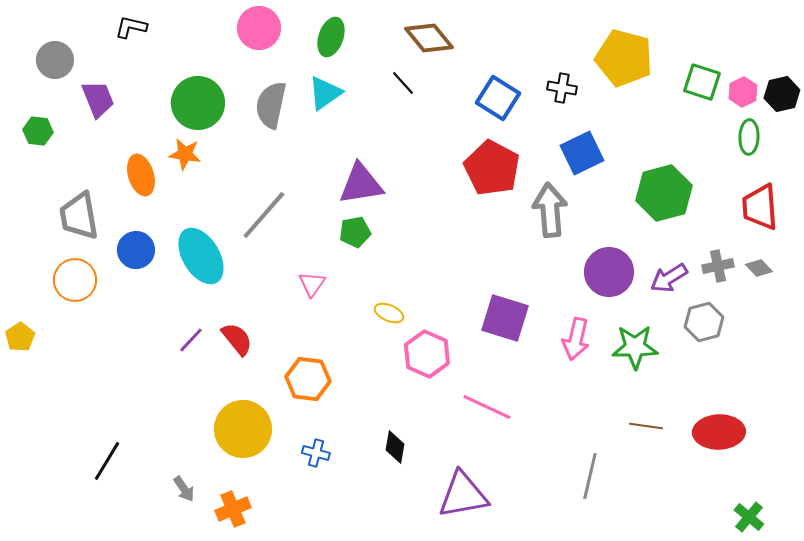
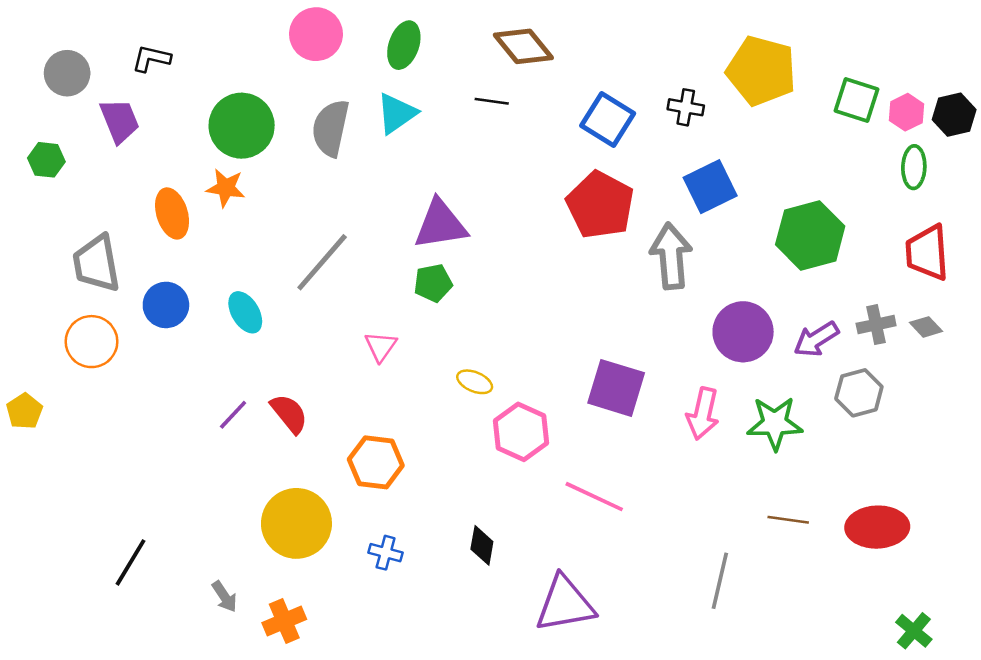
black L-shape: (131, 27) -> (151, 59), moved
black line: (403, 83) -> (492, 101), turned -40
cyan ellipse: (201, 256) -> (245, 312), size x0.6

